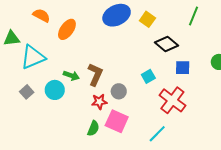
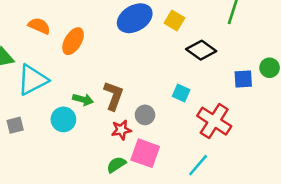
blue square: (183, 68) -> (243, 79), moved
cyan square: (148, 76) -> (181, 93), turned -32
gray square: (27, 92) -> (15, 125), moved, turned 32
green semicircle: (93, 128) -> (116, 165), turned -140

